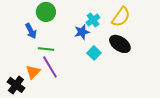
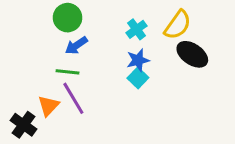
blue arrow: (31, 31) -> (76, 46), moved, turned 84
blue star: (82, 32) -> (138, 60), moved
black ellipse: (120, 44) -> (192, 54), moved

